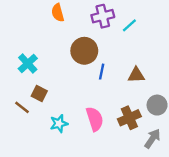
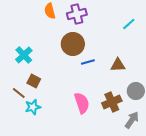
purple cross: (103, 16) -> (77, 14), moved
cyan line: (129, 25) -> (129, 24), moved
blue line: (102, 72) -> (88, 62), turned 64
cyan star: (59, 124) -> (33, 107), moved

